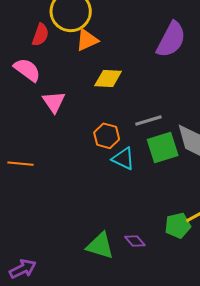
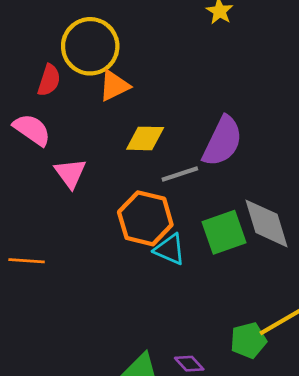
purple semicircle: (171, 39) -> (223, 141), moved
gray line: (148, 121) -> (180, 174), moved
orange hexagon: (107, 136) -> (145, 218), size x1.5

